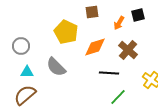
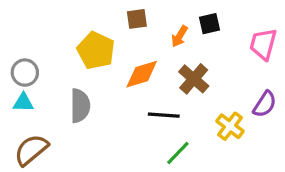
gray semicircle: (56, 67) -> (80, 106), turned -135
cyan triangle: (27, 72) -> (23, 103), moved

